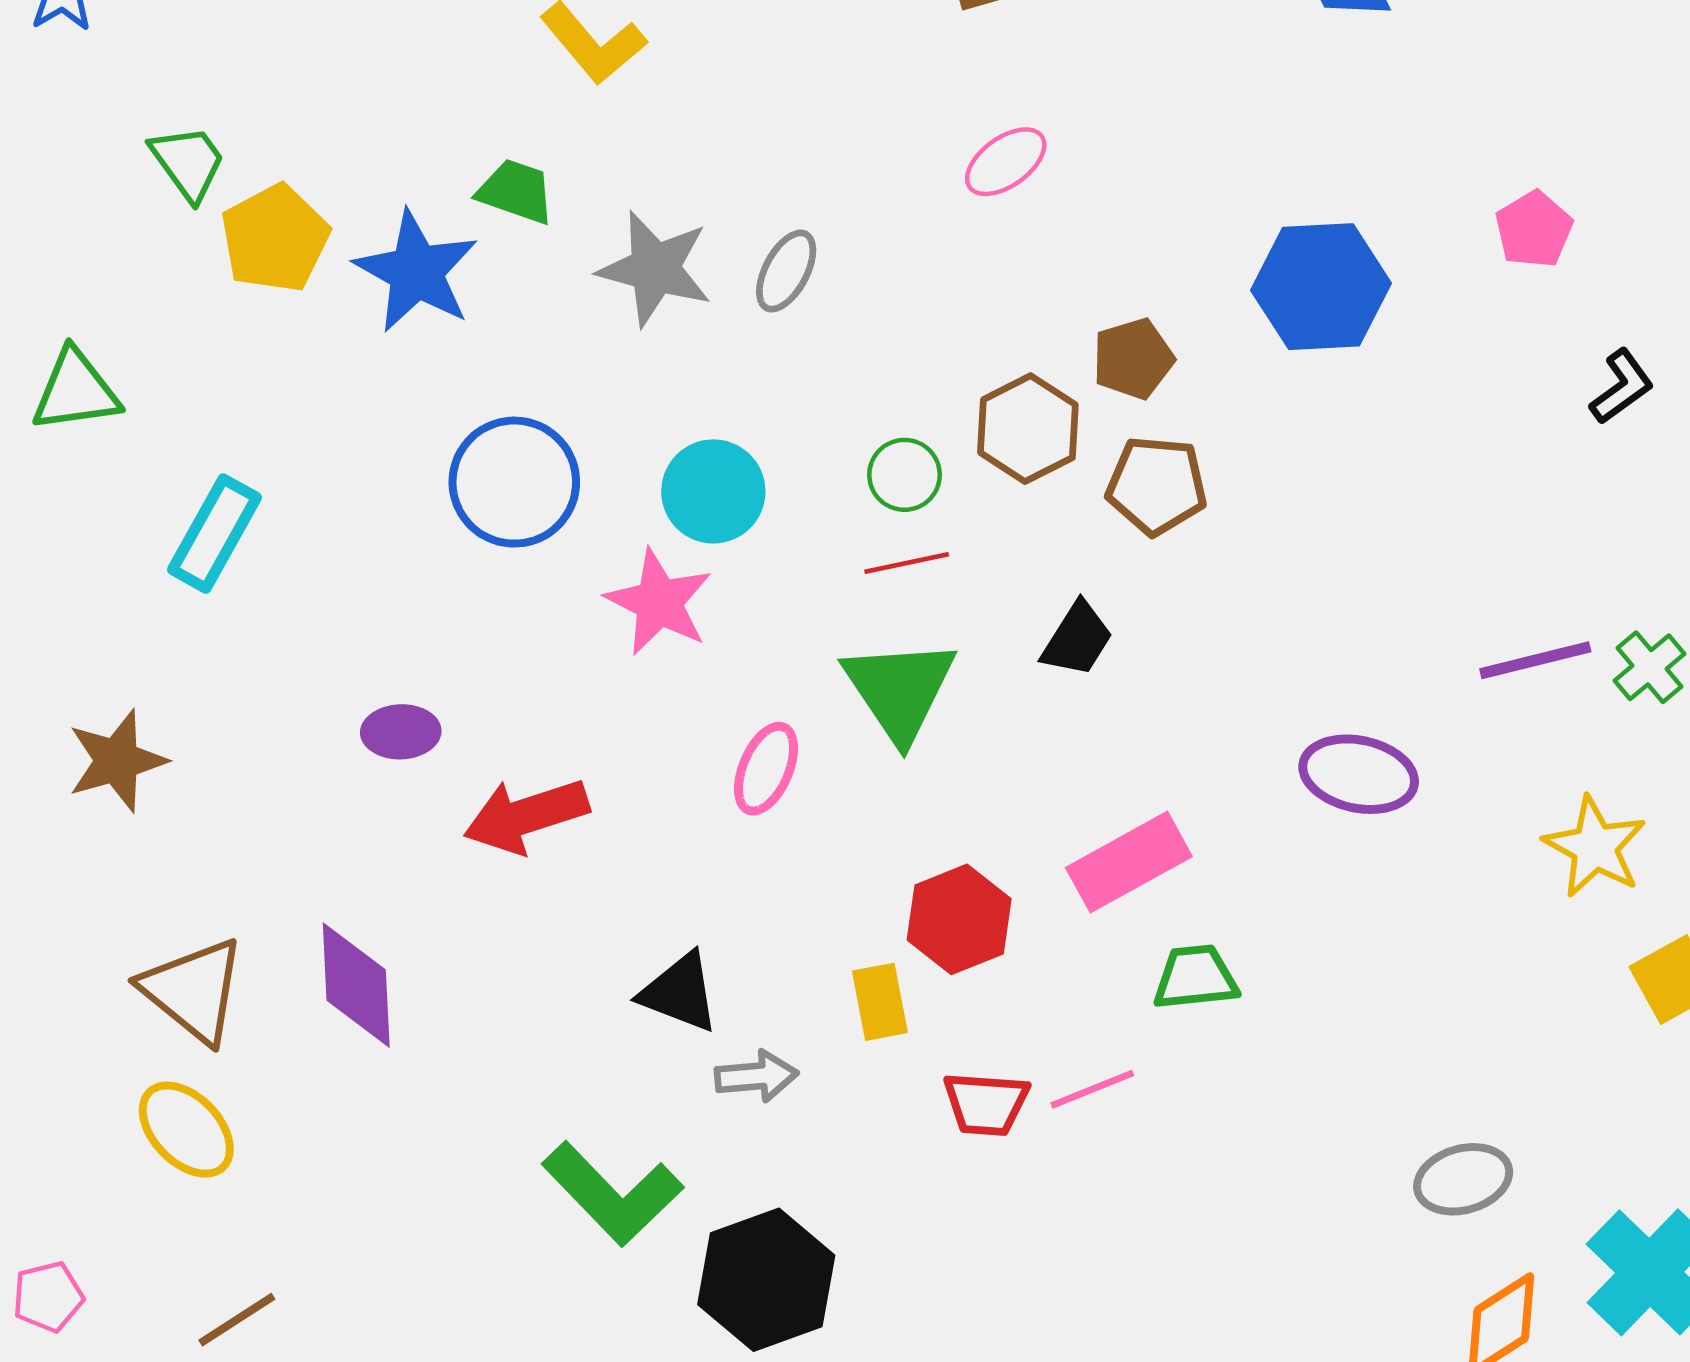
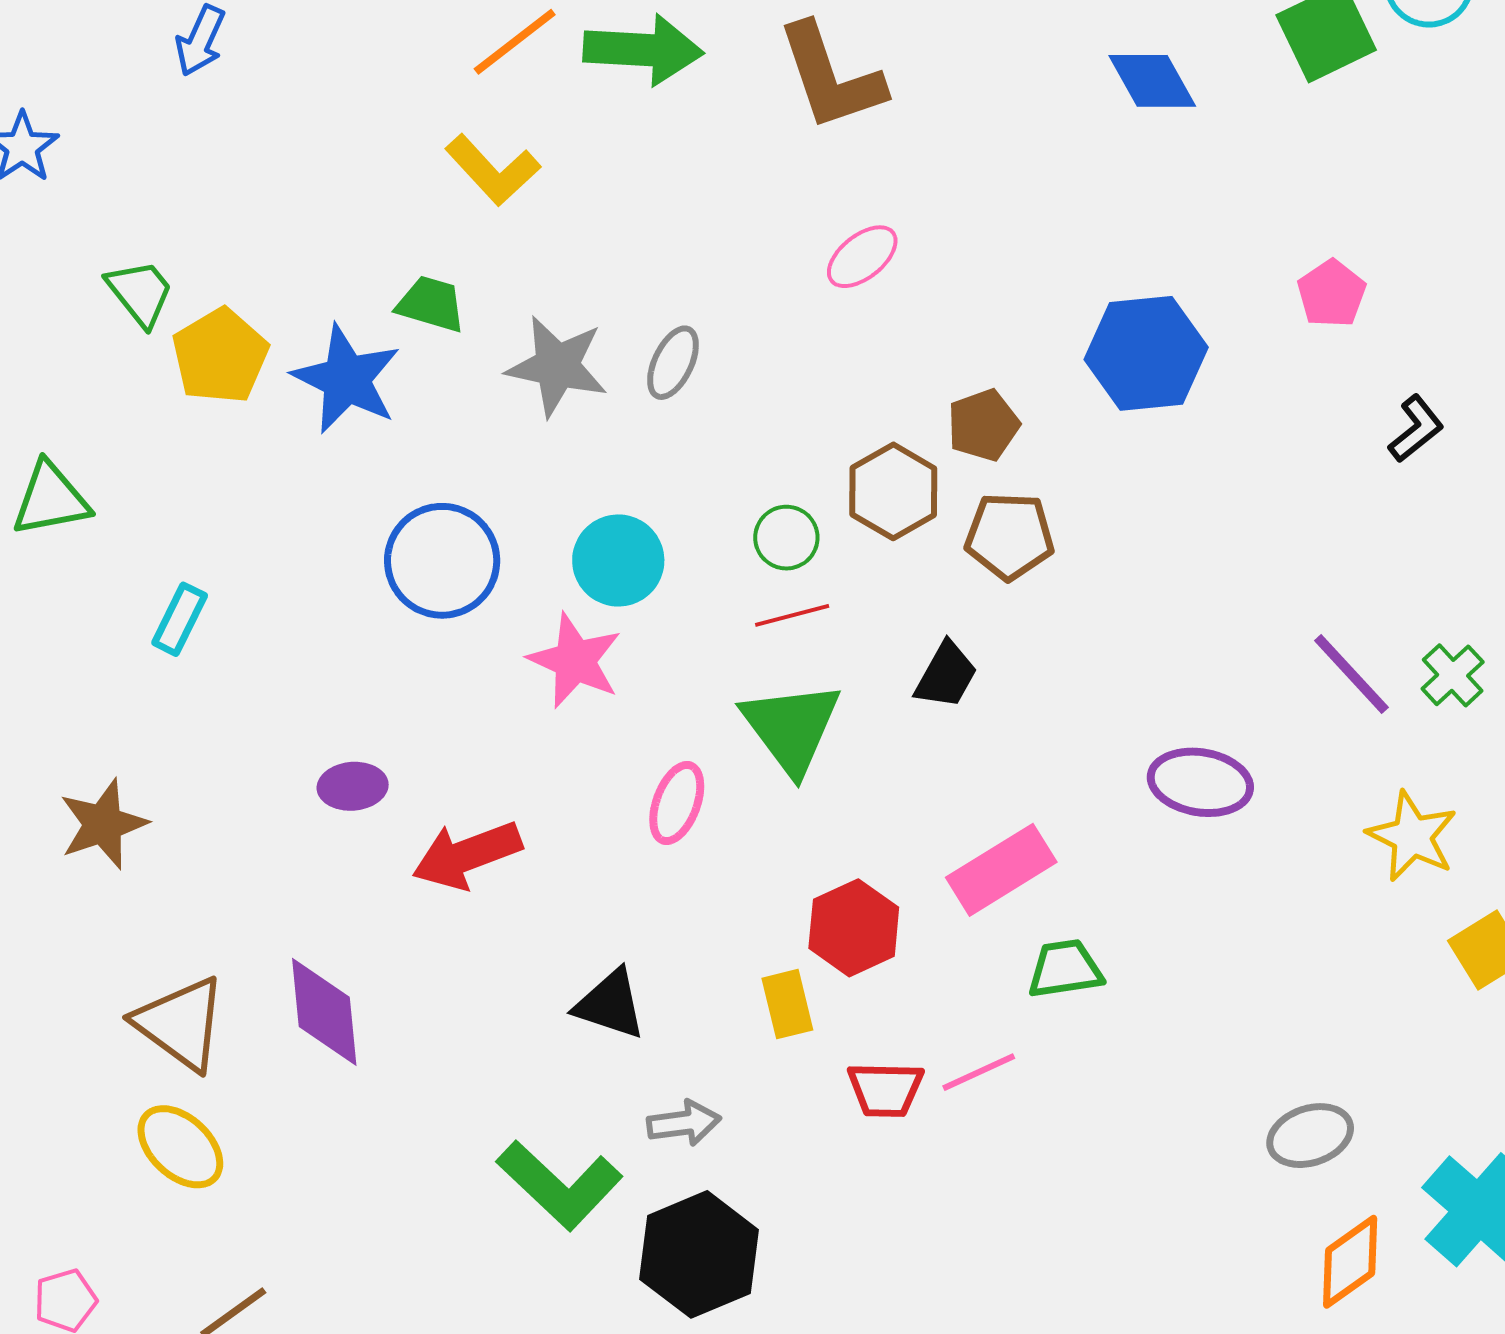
cyan rectangle: (214, 534) -> (180, 619), size x0.7
purple line: (1535, 660) -> (1351, 674), turned 64
gray arrow: (756, 1076) -> (684, 1123), moved

